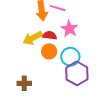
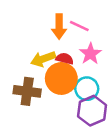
orange circle: (49, 51) -> (61, 78), size x1.6
brown cross: (24, 83) -> (27, 91), moved, size x1.5

